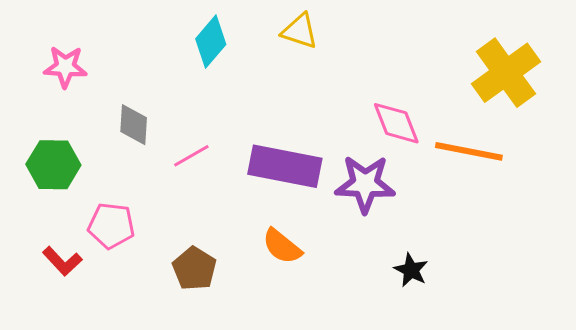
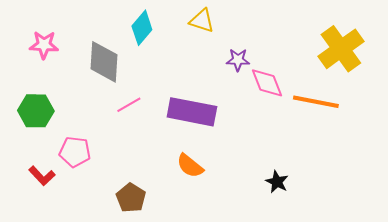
gray diamond: (134, 125) -> (104, 62), moved, size x1.5
purple star: (365, 184) -> (238, 60), moved, size x0.6
brown pentagon: (194, 269) -> (131, 198), moved

